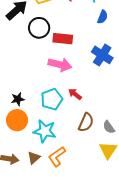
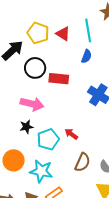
blue semicircle: (102, 17) -> (86, 56), moved
pink arrow: (60, 65) -> (32, 104), moved
black star: (18, 99) -> (26, 127), moved

